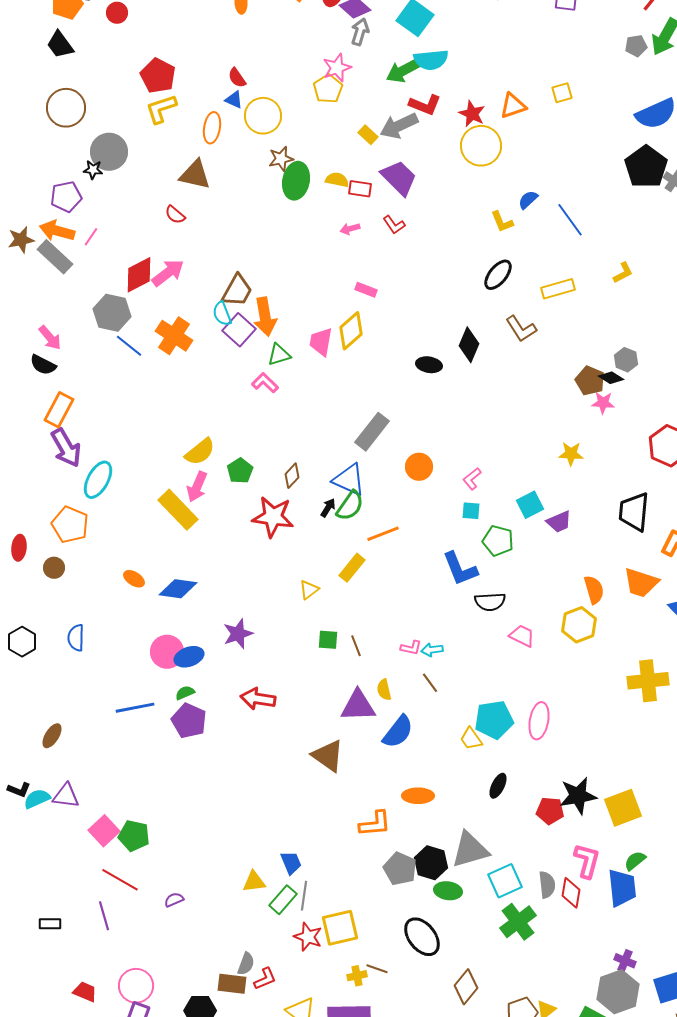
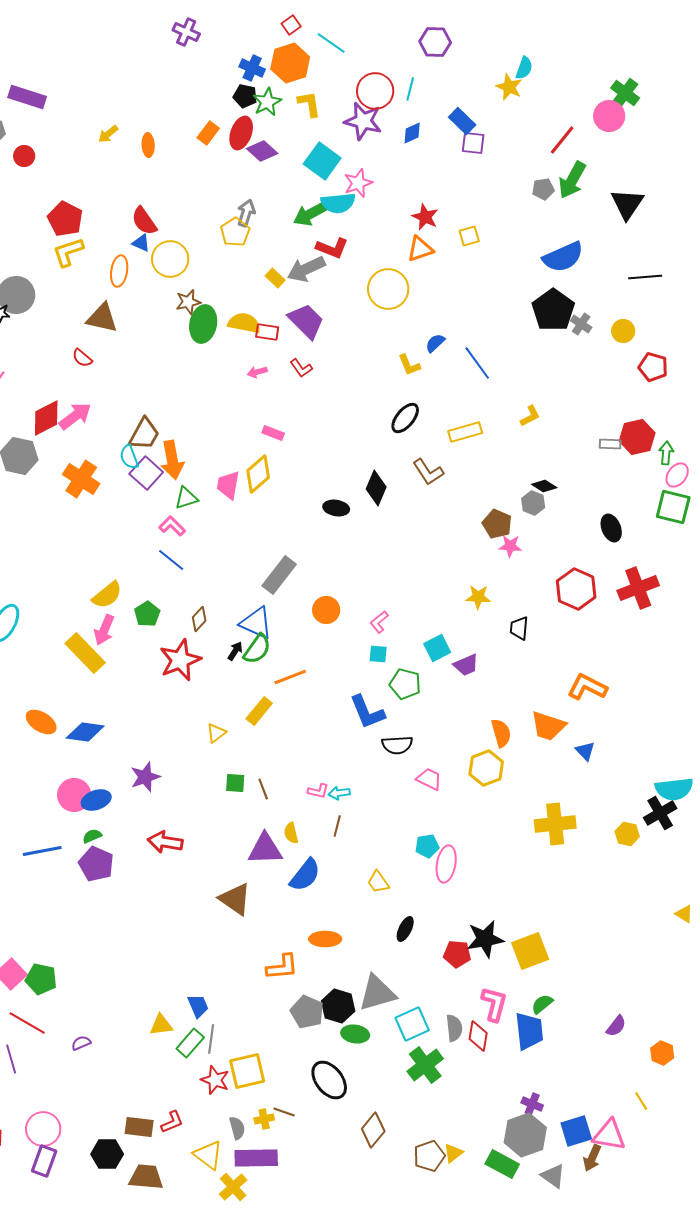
gray arrow: (360, 32) -> (246, 213), moved
pink star: (337, 68) -> (358, 183), moved
red semicircle: (237, 78) -> (144, 221), size x1.4
red star: (472, 114) -> (425, 217), moved
yellow semicircle: (337, 180) -> (244, 323), size x1.4
blue line: (129, 346) -> (171, 560), moved
black diamond: (611, 378) -> (544, 486), moved
black trapezoid: (634, 512) -> (519, 628), moved, size x0.6
red star: (273, 517) -> (180, 660), turned -30
orange ellipse: (134, 579) -> (41, 722), size x1.4
brown line: (430, 683) -> (337, 826), turned 50
cyan pentagon: (494, 720) -> (427, 846), moved, size x0.6
gray semicircle: (246, 964) -> (237, 1128), moved, turned -35

